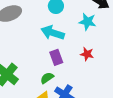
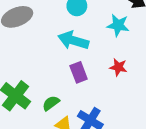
green semicircle: (47, 78) -> (51, 103), moved

